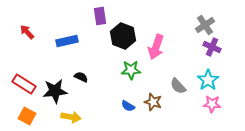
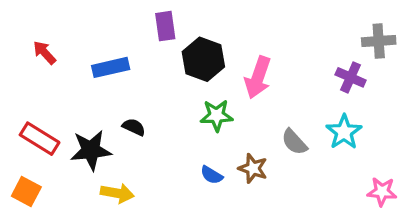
gray cross: (205, 25) -> (379, 41), moved, turned 30
pink star: (212, 104) -> (382, 192), moved
orange square: (27, 116) -> (26, 192), moved

